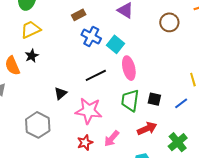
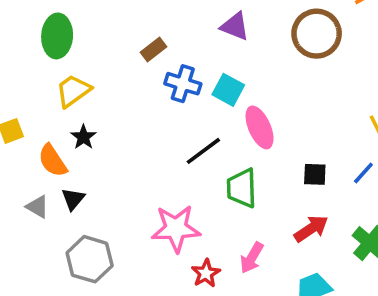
brown circle: (169, 22) -> (317, 34), size x1.4
black triangle: (60, 93) -> (73, 199), moved
green trapezoid: (130, 100) -> (242, 188), moved
pink star: (89, 111) -> (176, 228), moved
gray hexagon: (38, 125) -> (90, 259), moved

